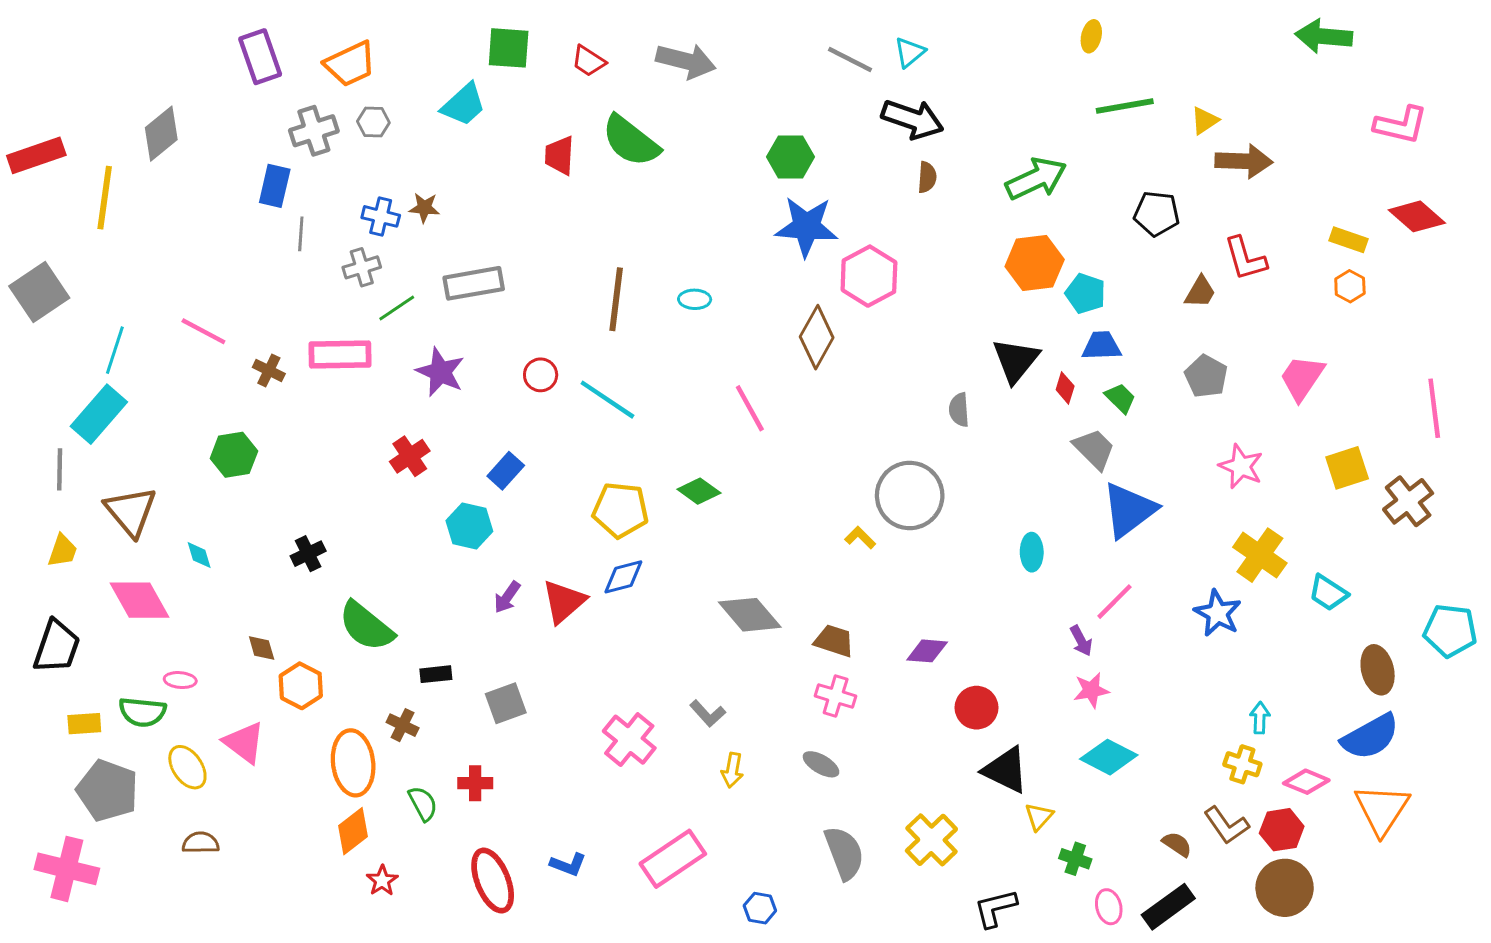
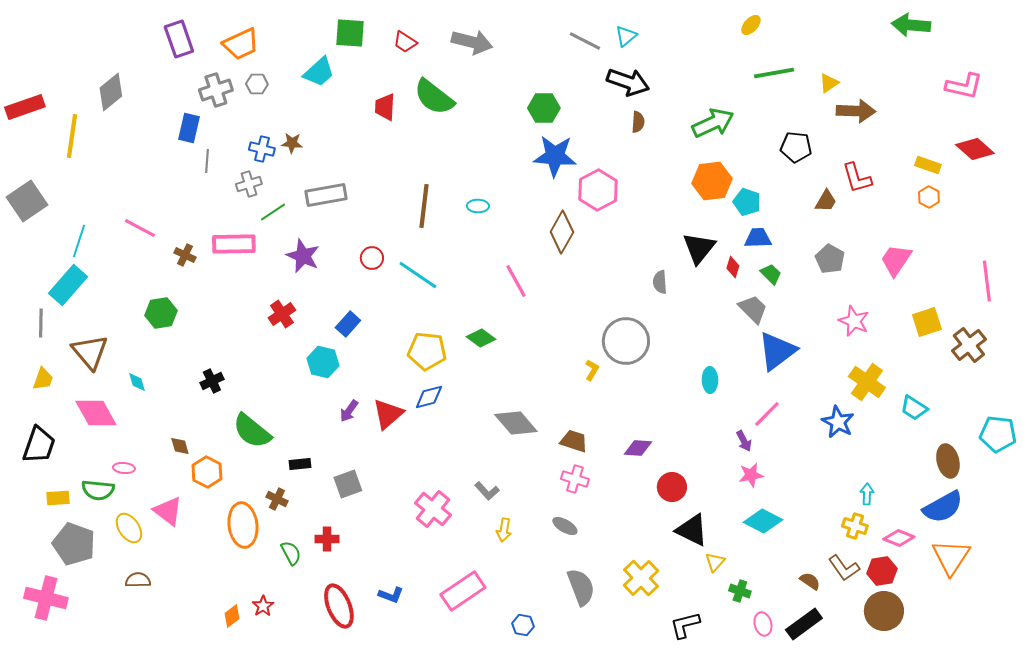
yellow ellipse: (1091, 36) -> (751, 25), turned 30
yellow L-shape: (860, 538) -> (592, 370), turned 75
orange diamond: (353, 831) -> (232, 616), moved, size x0.7

